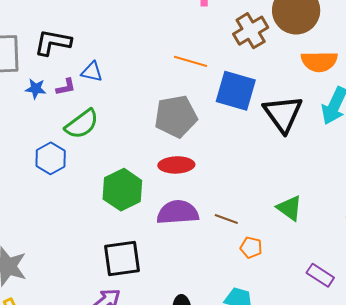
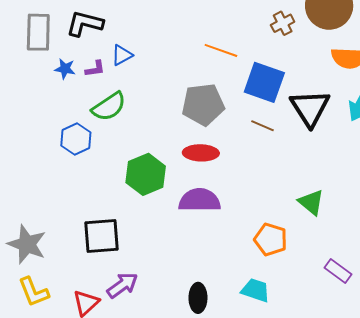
brown cross: (251, 31) -> (283, 23), size x0.7
blue triangle: (92, 72) -> (122, 55), turned -45
brown line: (226, 219) -> (262, 126), moved
orange pentagon: (251, 248) -> (271, 239), size x1.5
black square: (122, 259) -> (101, 236), moved

